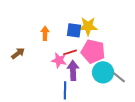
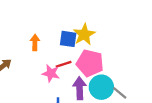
yellow star: (88, 26) -> (84, 34), turned -30
purple arrow: (73, 70) -> (80, 88), moved

